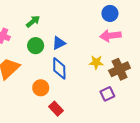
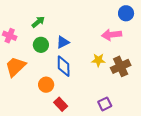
blue circle: (110, 13) -> (126, 13), moved
purple square: (107, 94) -> (105, 104), moved

